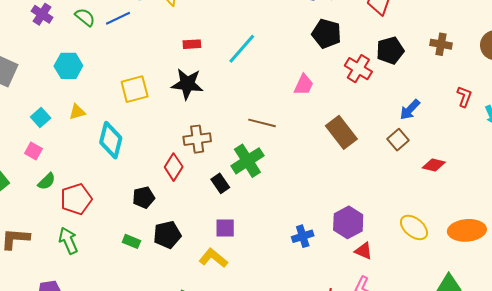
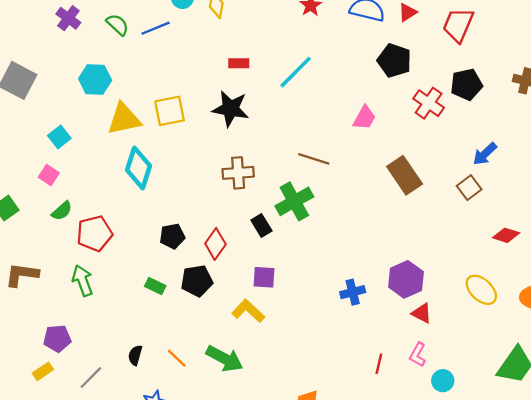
yellow triangle: (77, 112) -> (124, 119), moved, size x1.8
red diamond: (434, 165) -> (506, 235), moved
red diamond: (174, 167) -> (215, 244), moved

